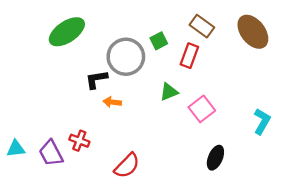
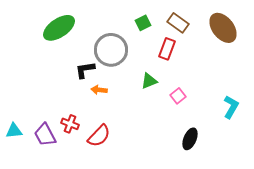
green square: (159, 41) -> (143, 23), moved
pink square: (202, 109) -> (178, 96), size x0.7
red semicircle: (127, 166) -> (99, 136), moved

